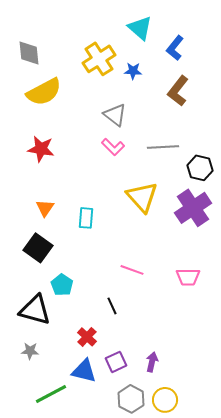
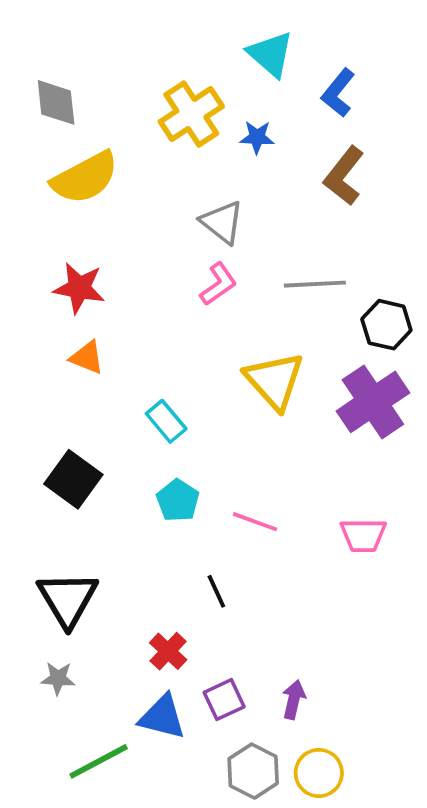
pink L-shape: (113, 147) -> (218, 284), turned -80
orange triangle: (45, 208) -> (87, 357), moved, turned -42
cyan rectangle: (86, 218) -> (166, 421), turned -45
cyan pentagon: (62, 285) -> (178, 500), moved
black triangle: (35, 310) -> (68, 599), turned 44

